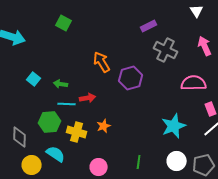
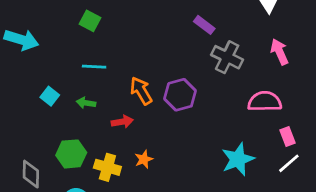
purple rectangle: (149, 26) -> (204, 25), turned 63
orange arrow: (102, 62) -> (141, 91), moved
cyan line: (67, 104) -> (94, 67), moved

